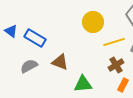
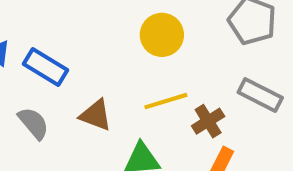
yellow line: (114, 42) -> (166, 101), moved
gray semicircle: (29, 66) -> (33, 123), turned 78

